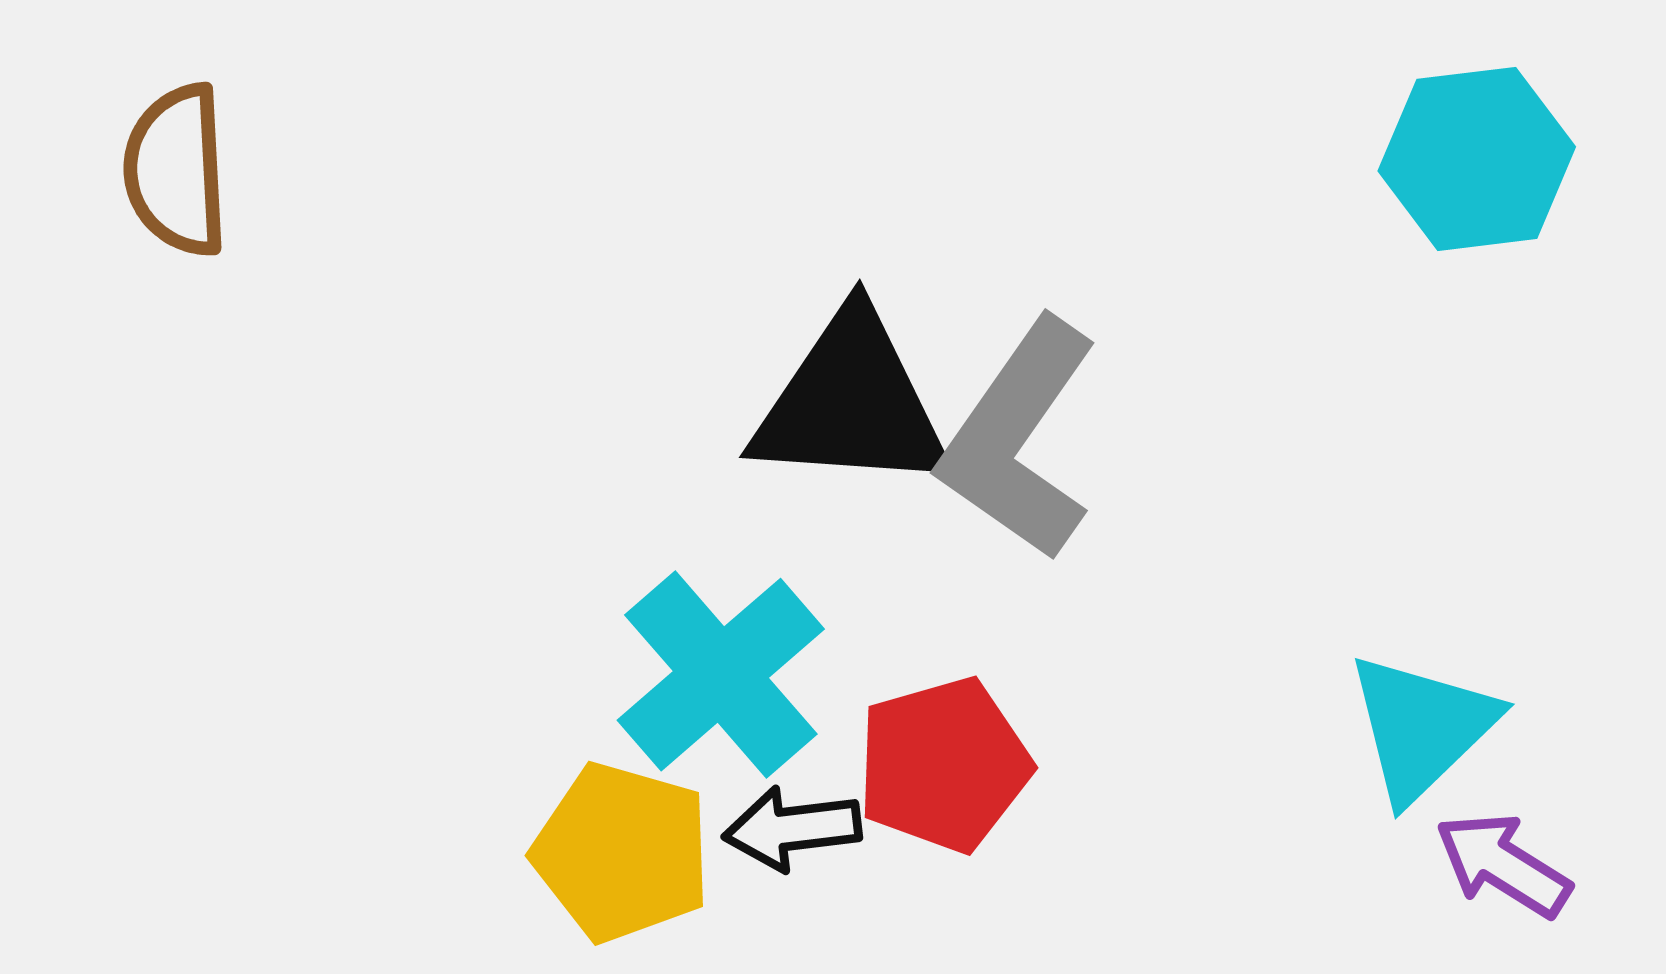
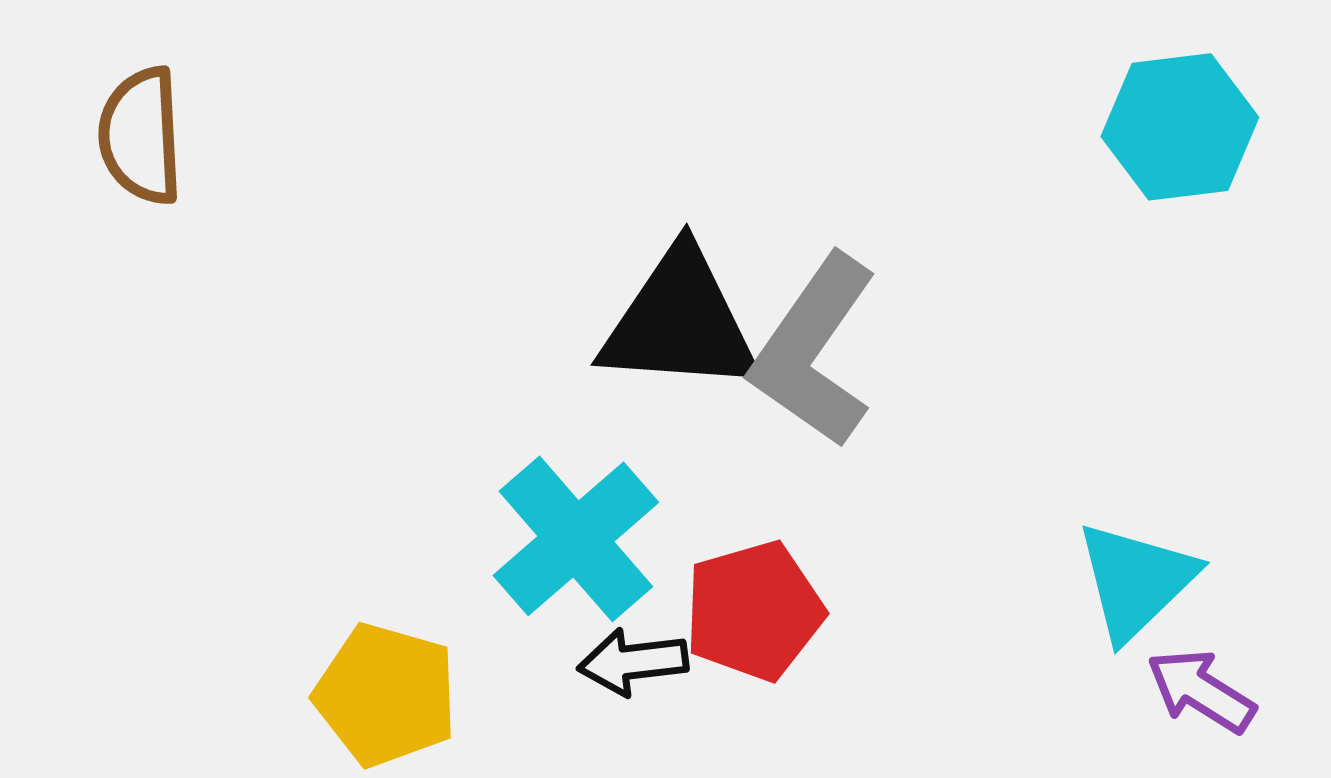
yellow pentagon: (622, 852) -> (386, 695), moved

